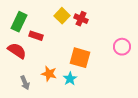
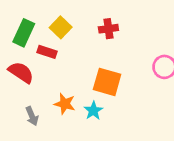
yellow square: (62, 16) -> (61, 27), moved
red cross: (81, 19) -> (108, 29), turned -32

